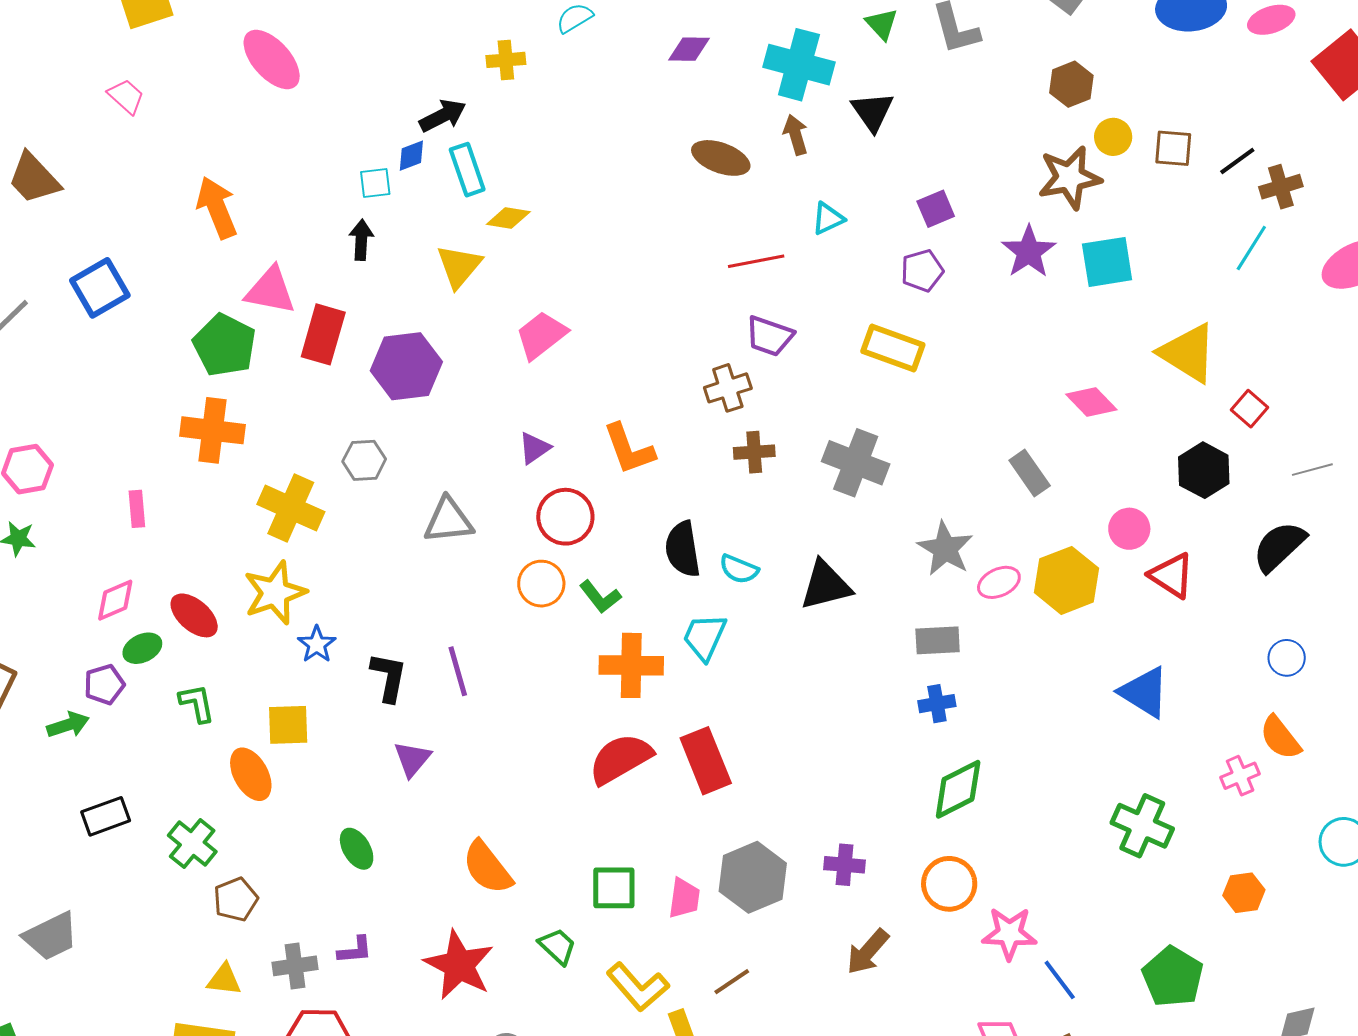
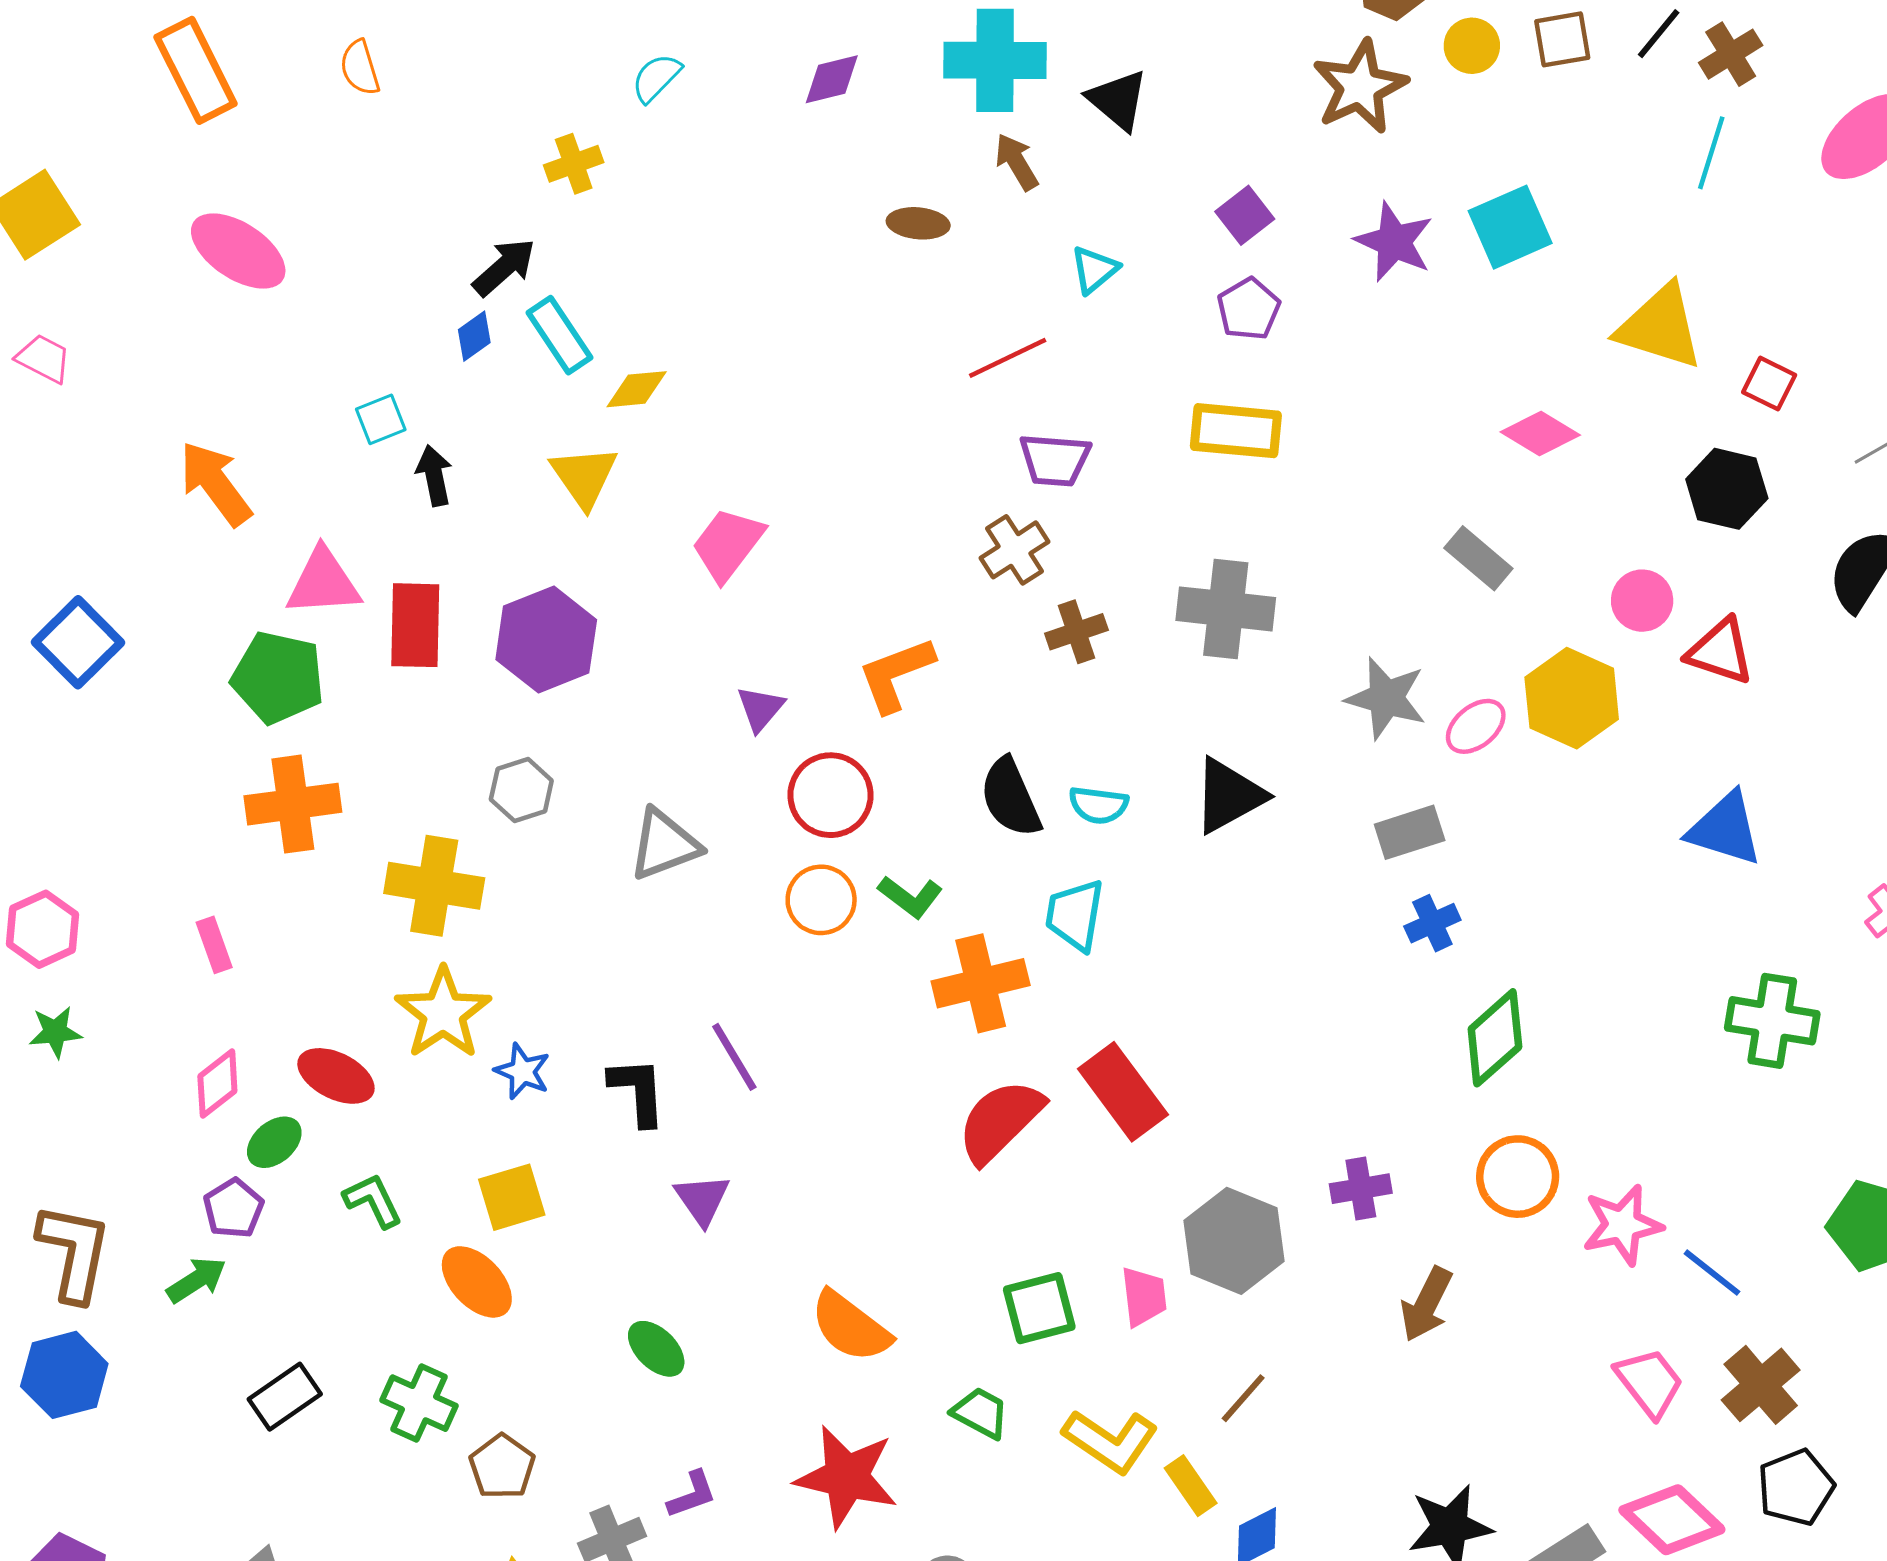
brown ellipse: (721, 158) -> (918, 223), size x0.7
brown star: (1070, 178) -> (1360, 87), moved
cyan square: (375, 183) -> (381, 419), moved
orange L-shape: (629, 449) -> (896, 674), turned 104

